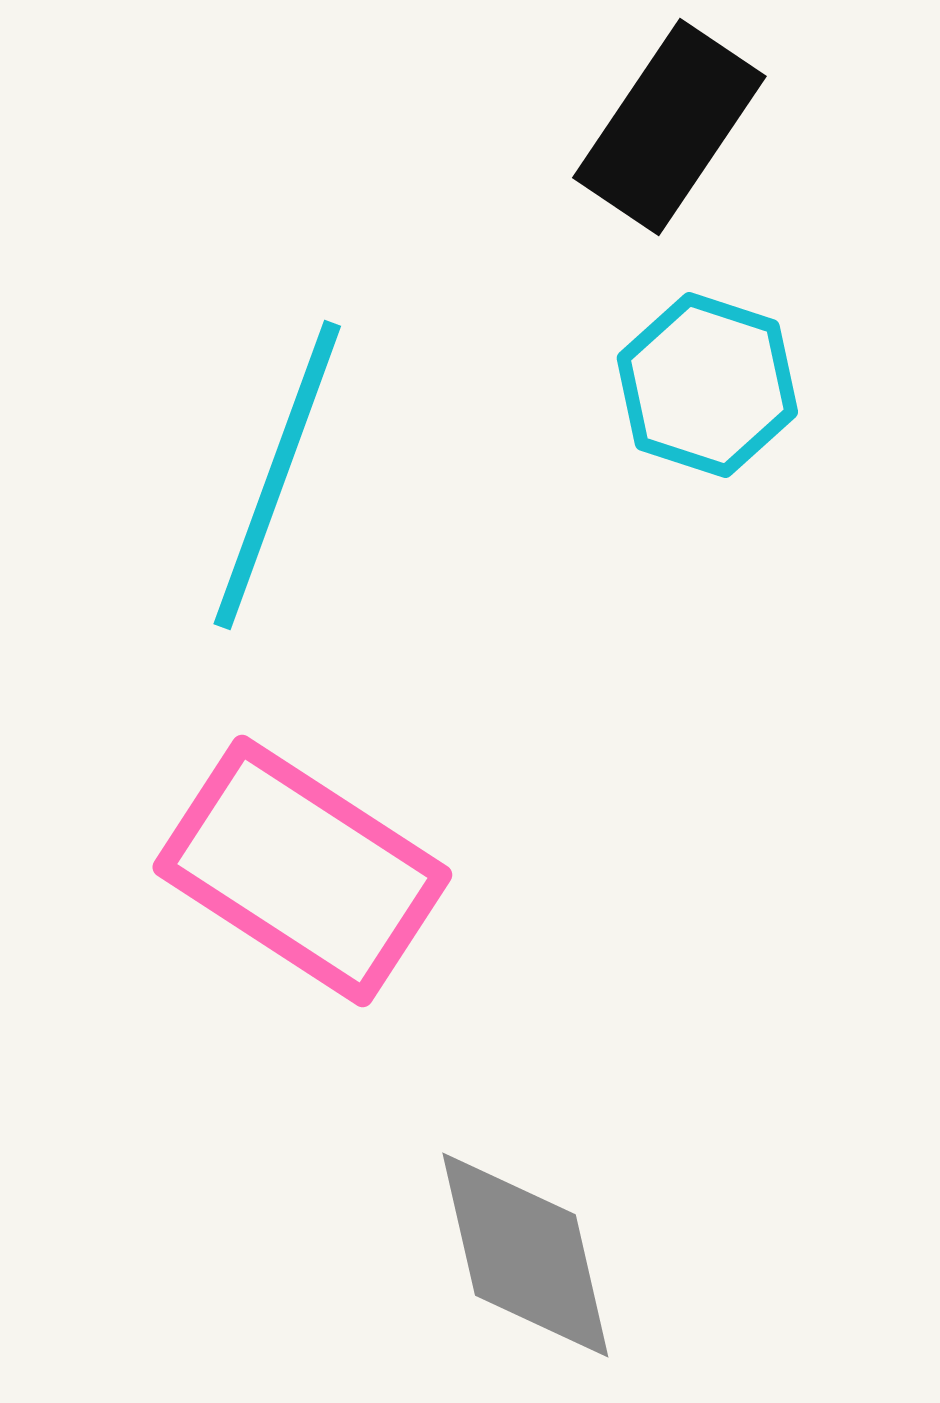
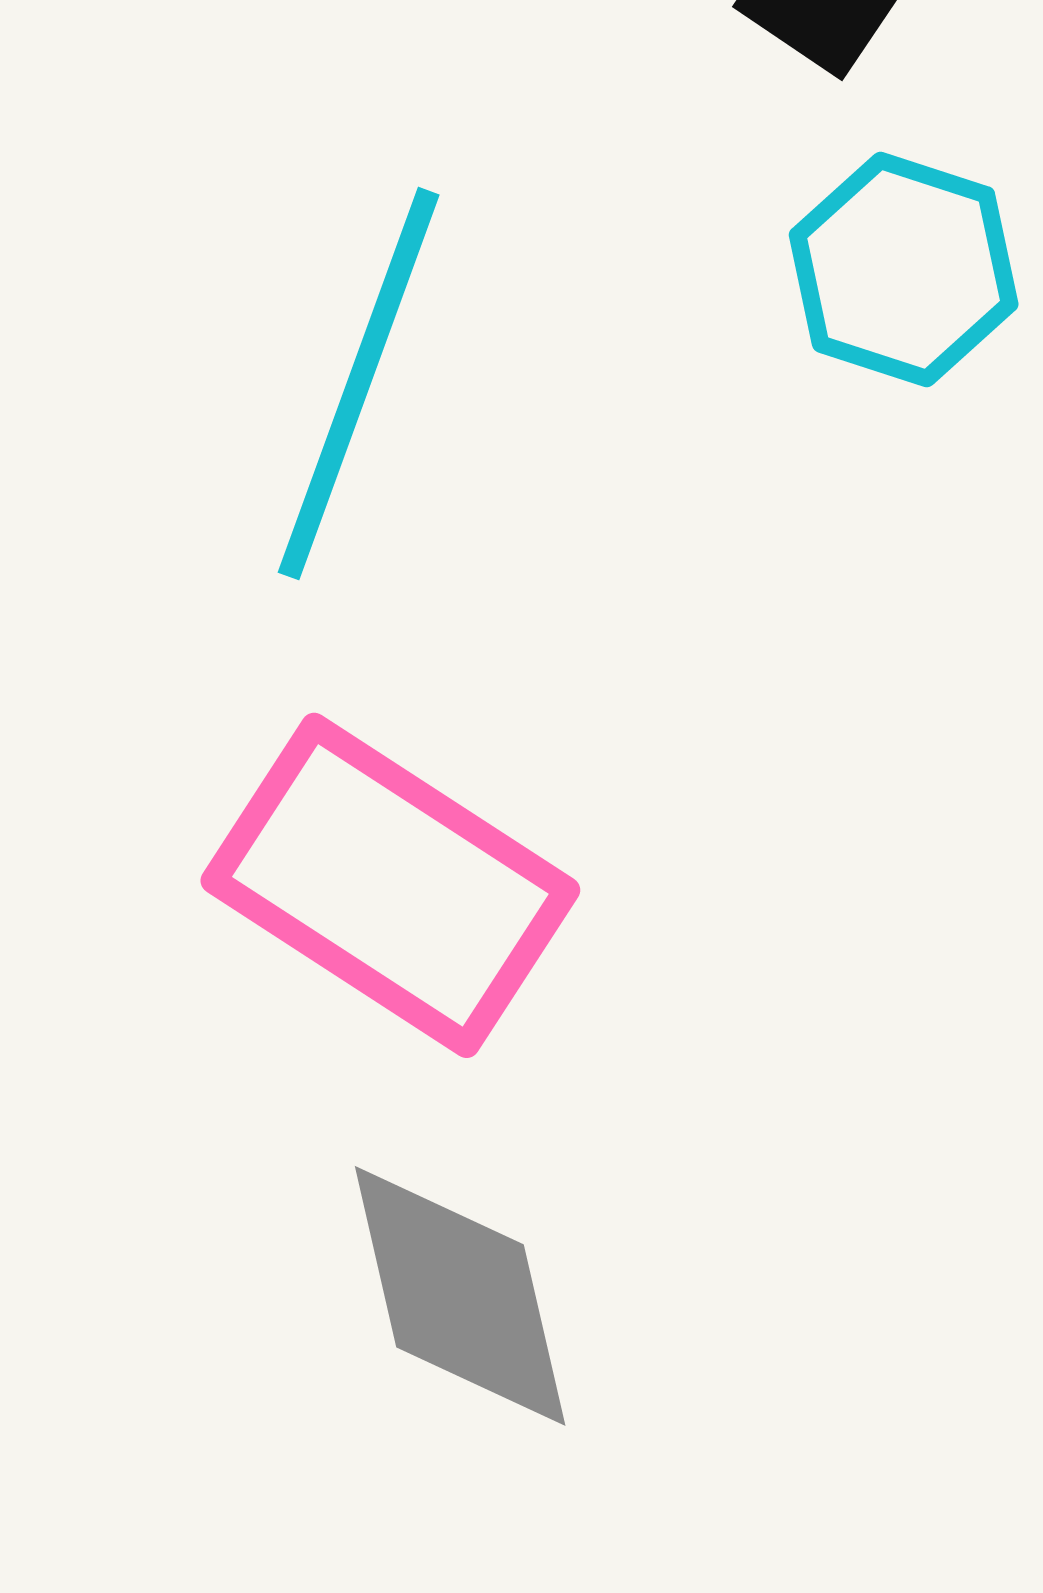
gray diamond: (525, 1255) -> (460, 1296), moved

